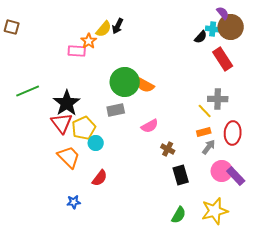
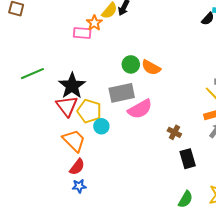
green circle: (125, 82) -> (131, 64), size x0.6
gray rectangle: (116, 110) -> (122, 93), size x1.4
pink semicircle: (150, 126) -> (140, 109), moved, size x1.4
yellow pentagon: (84, 128) -> (89, 111), turned -30
red semicircle: (100, 178) -> (77, 167), moved

